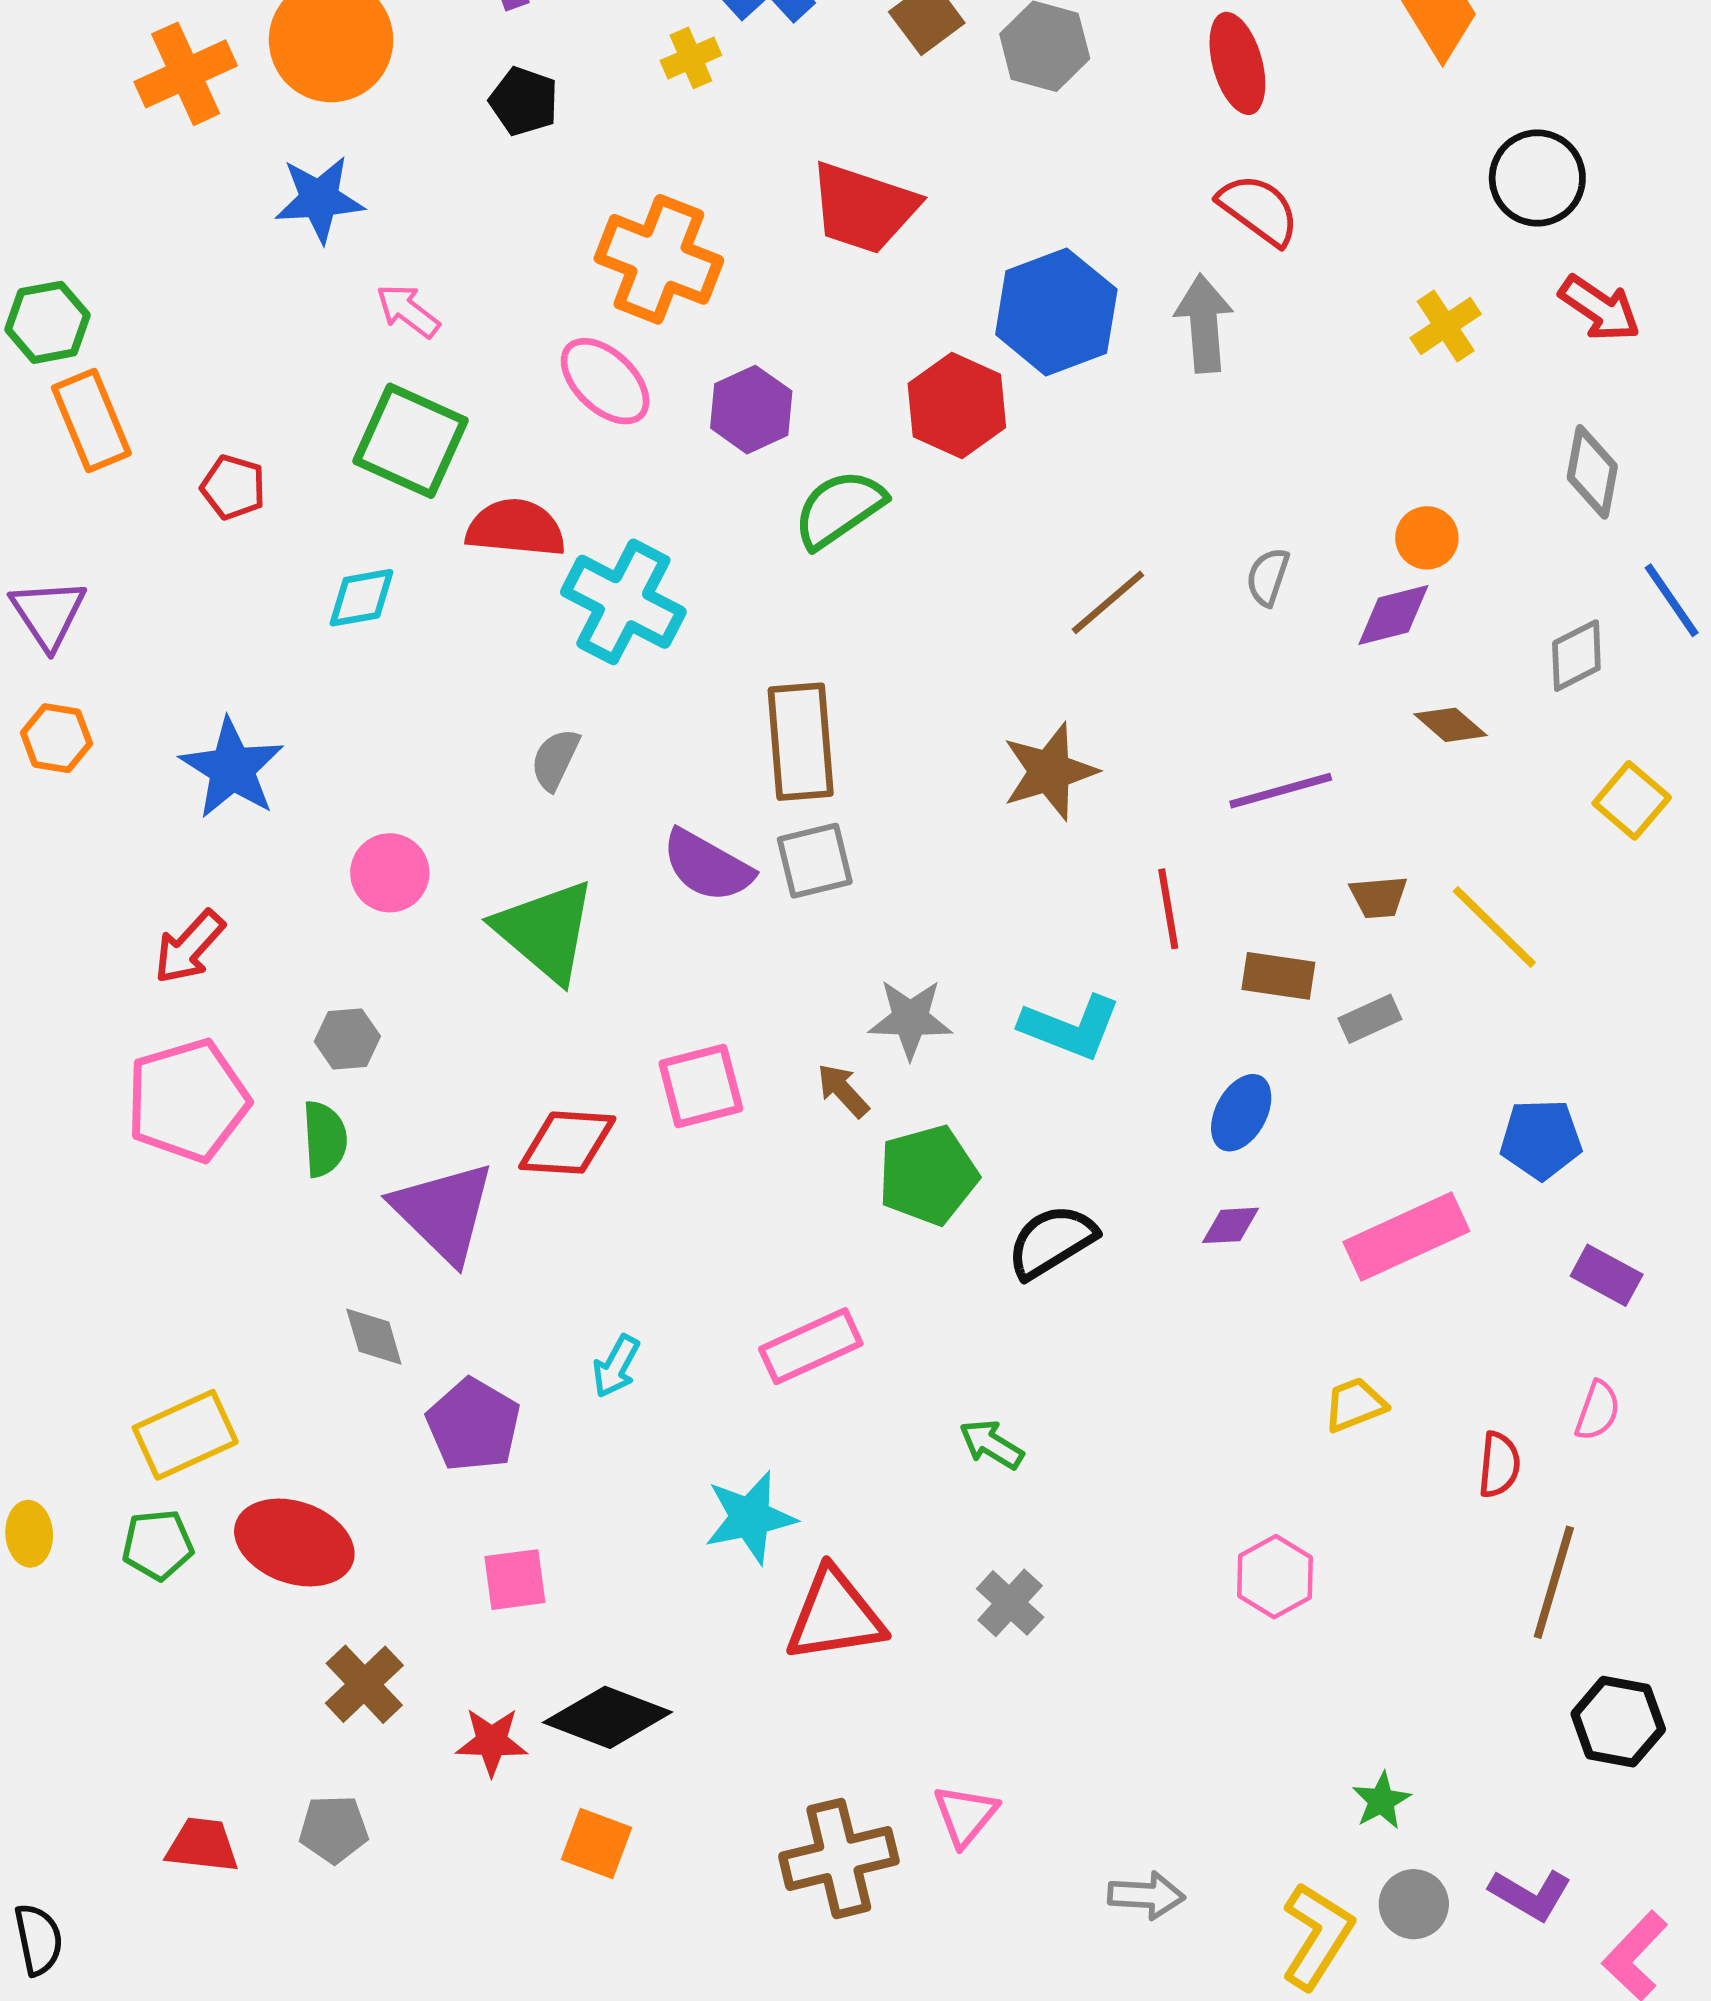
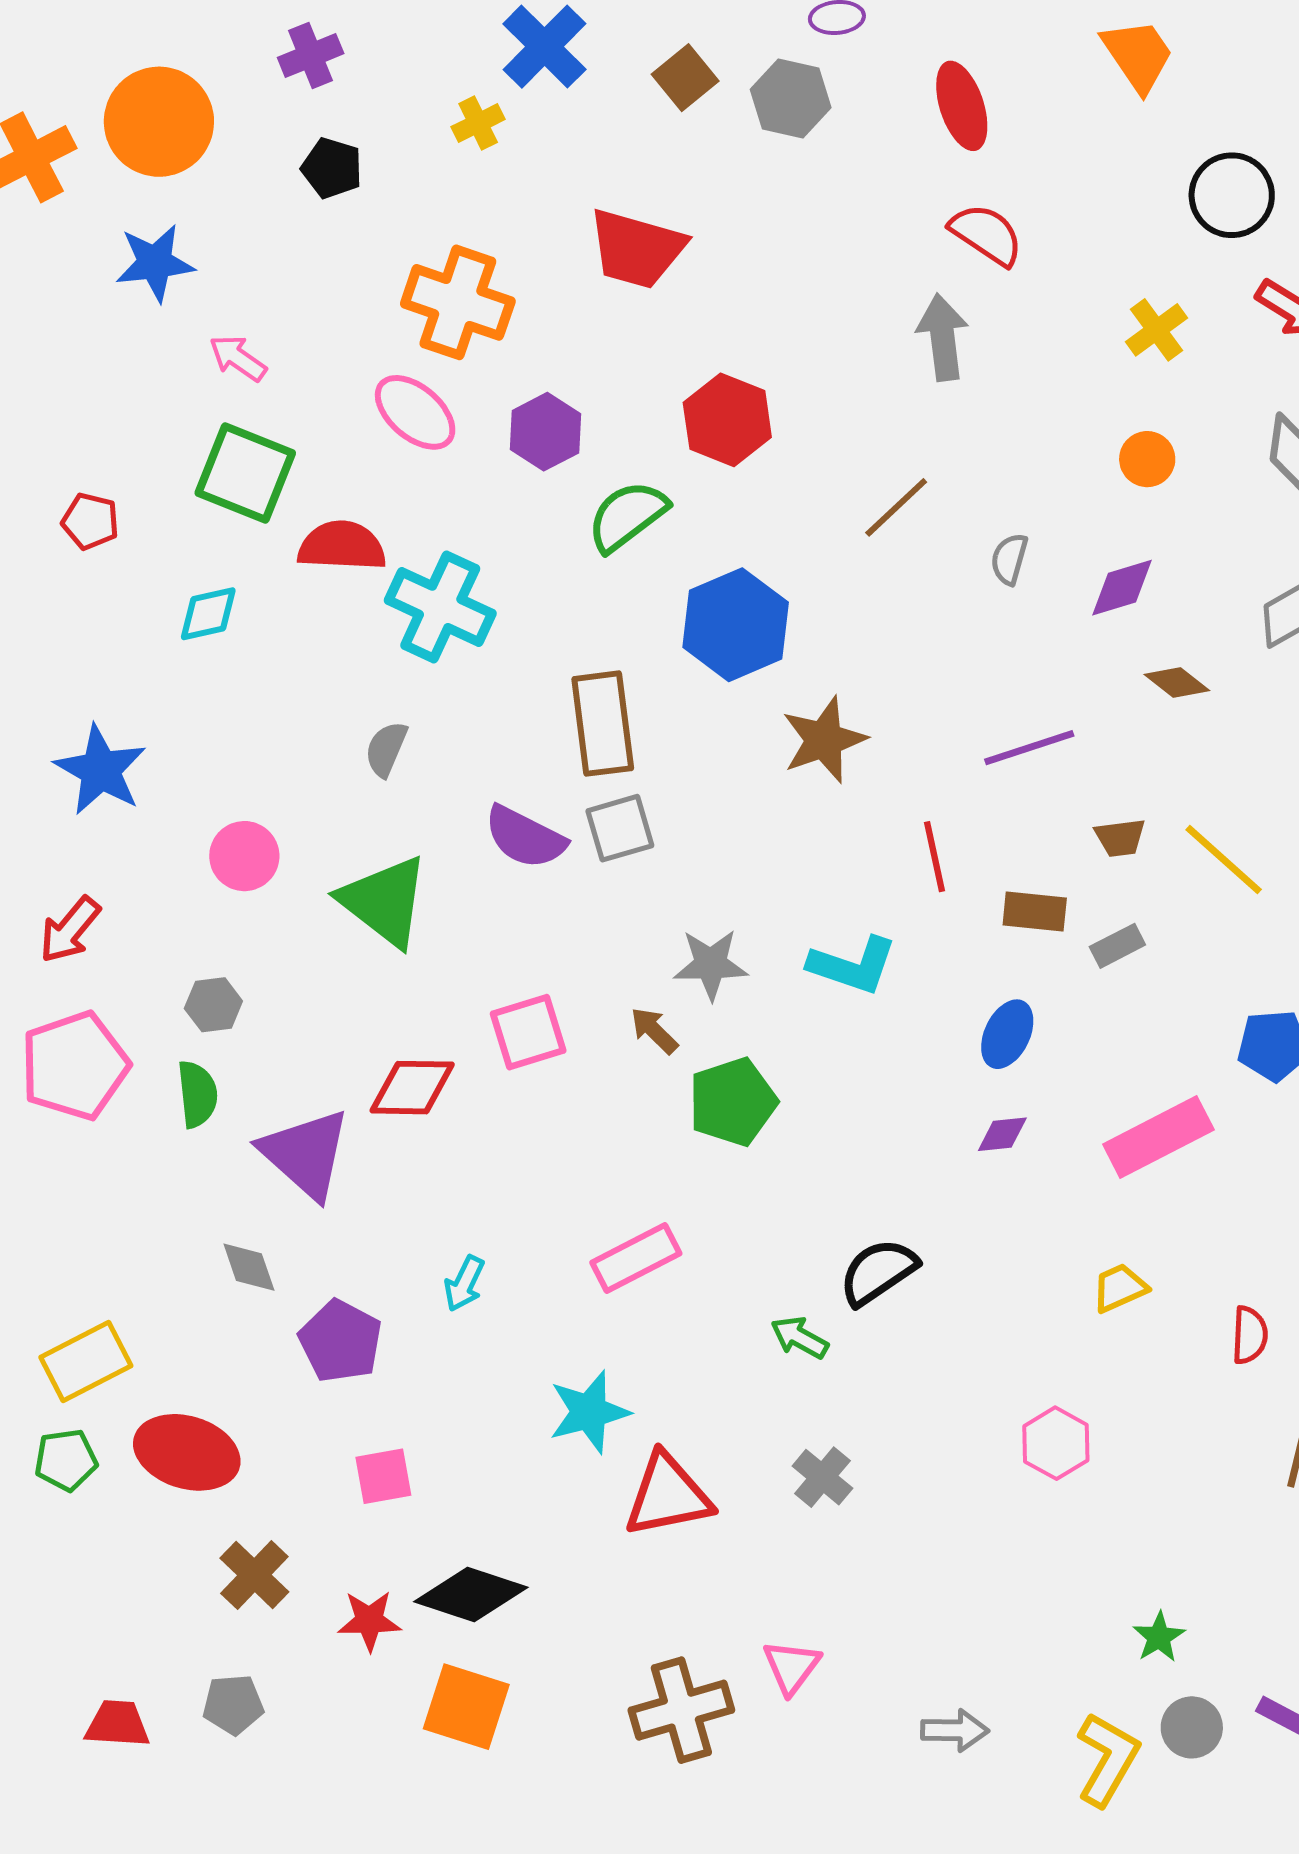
blue hexagon: (1056, 312) -> (736, 625), moved
orange circle: (1427, 538) -> (1147, 459), moved
brown line: (1108, 602) -> (896, 507), moved
black semicircle: (1052, 1241) -> (878, 1272), moved
orange square: (596, 1844) -> (466, 1707), size x1.4

